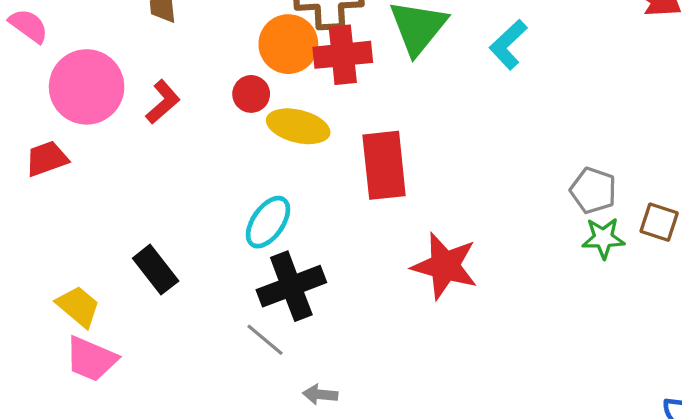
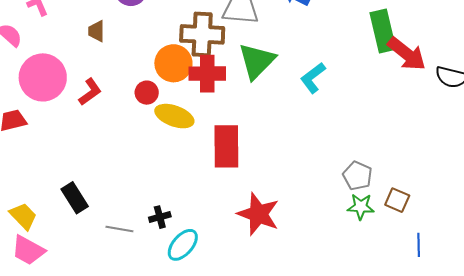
cyan ellipse: (268, 222) -> (183, 245), moved
black cross: (291, 286) -> (160, 217), size x0.5
gray line: (265, 340) -> (119, 229), moved, turned -36

